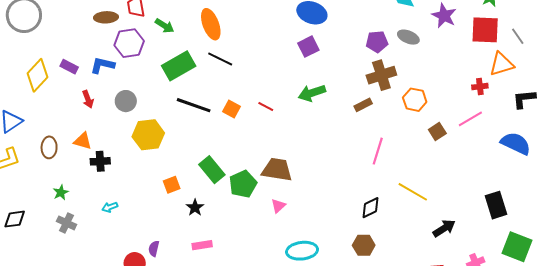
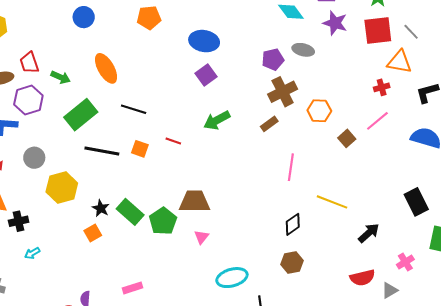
black line: (220, 59) -> (134, 109), moved
orange triangle: (502, 64) -> (400, 62), turned 36
cyan arrow: (110, 207) -> (32, 253), moved
black star: (195, 208) -> (101, 208), moved

